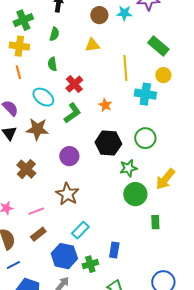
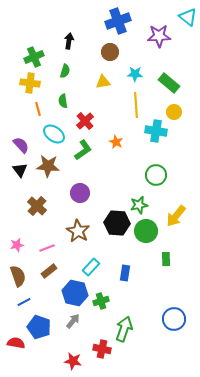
cyan star: (124, 13) -> (135, 74), moved
orange line: (18, 72) -> (38, 109), moved
black hexagon: (108, 143) -> (117, 223), moved
blue rectangle: (114, 250) -> (125, 273), moved

